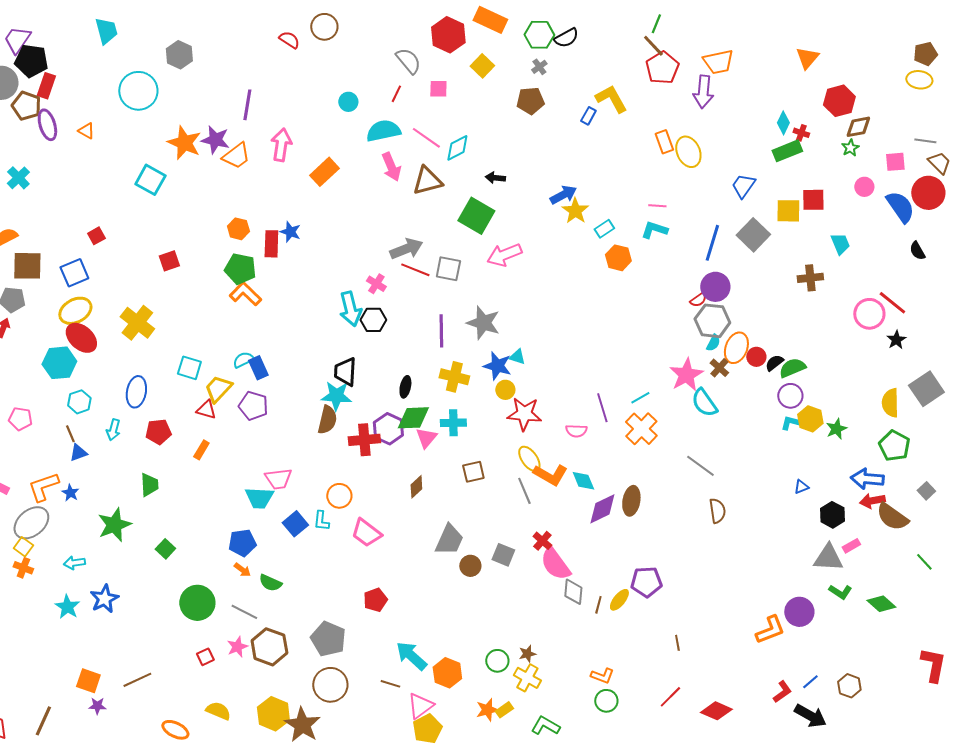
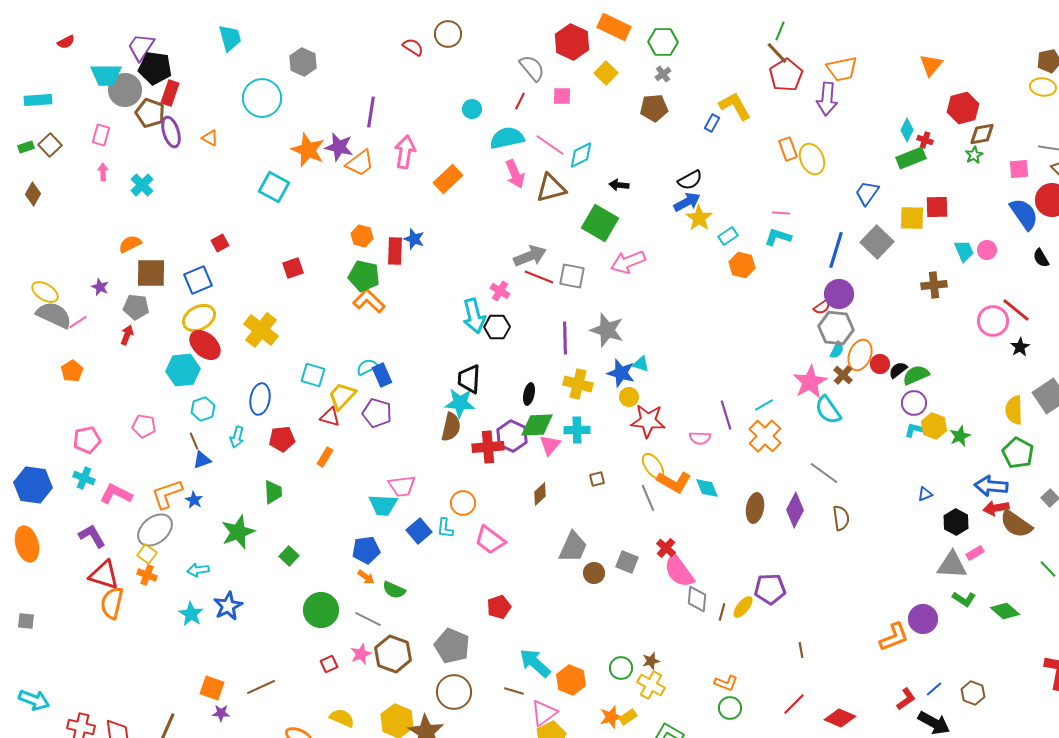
black semicircle: (566, 38) -> (690, 180), moved
pink circle: (864, 187) -> (987, 250), moved
brown square: (473, 472) -> (597, 479), size x0.7
purple diamond: (602, 509) -> (795, 510), moved, turned -36

